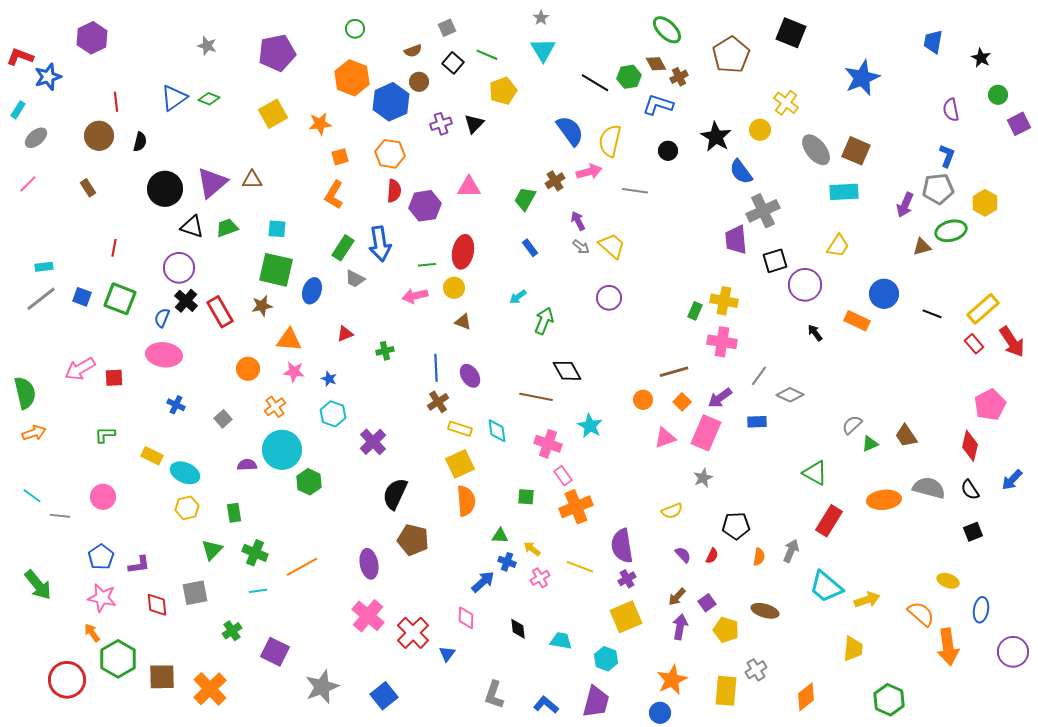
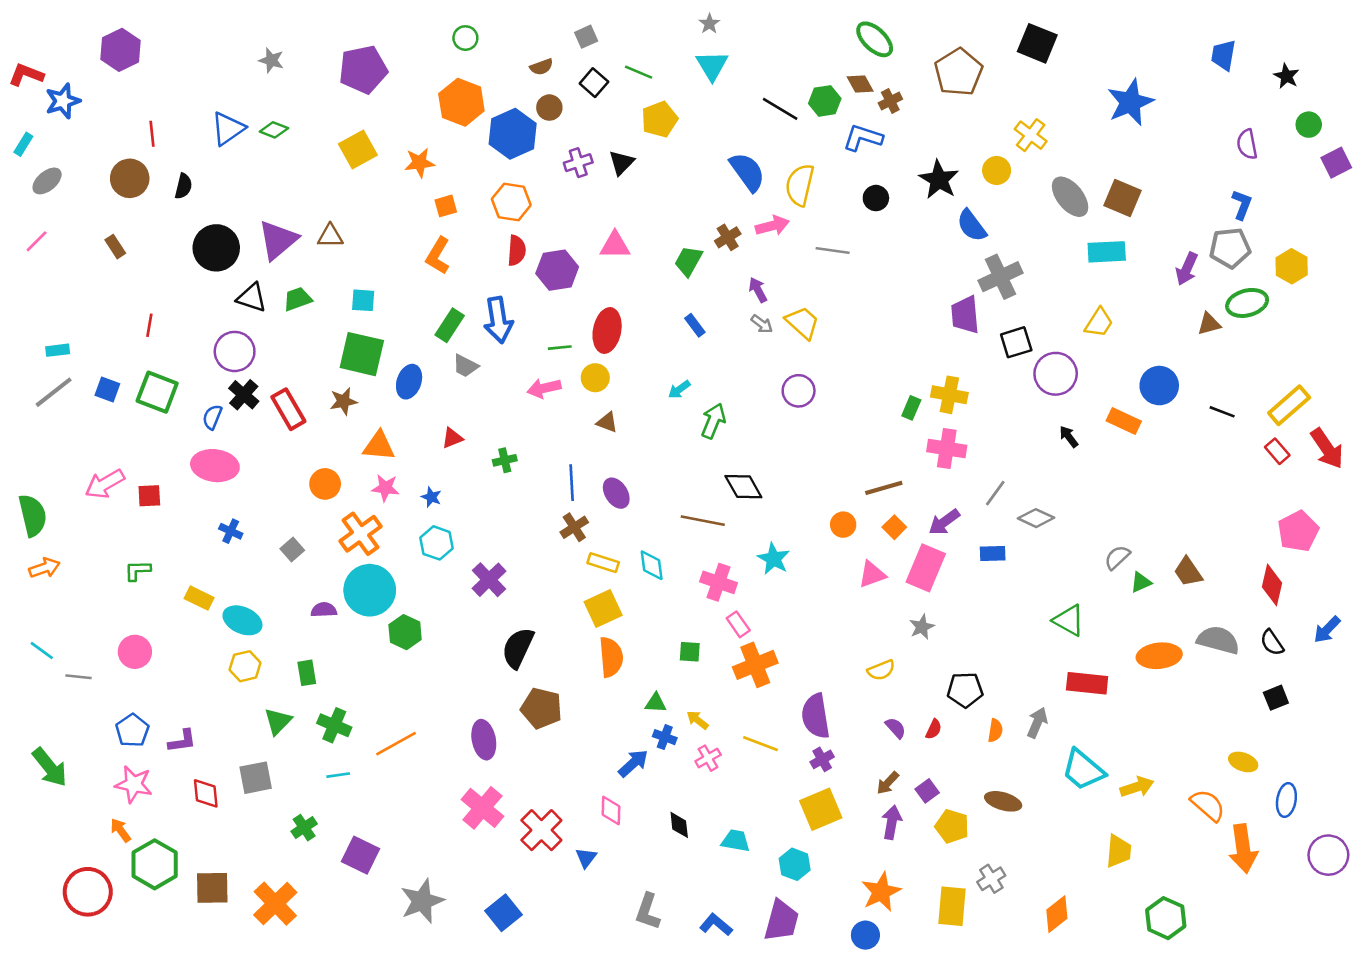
orange cross: (275, 407) -> (360, 534), size x1.5
red rectangle: (829, 521) -> (1087, 683), turned 64

